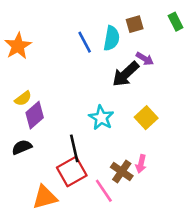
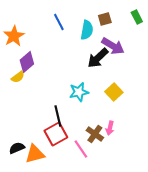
blue line: (85, 42) -> (59, 22), moved
purple arrow: (145, 59) -> (113, 46), size x1.6
purple diamond: (35, 115) -> (27, 62), moved
cyan star: (101, 118) -> (79, 92), turned 30
black semicircle: (22, 147) -> (17, 148), moved

